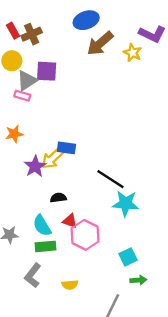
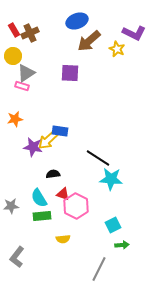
purple square: (47, 71) -> (70, 73), moved
purple star: (35, 166) -> (33, 147), turned -30
gray L-shape: (33, 275) -> (17, 257), moved
yellow semicircle: (70, 285) -> (63, 239), moved

